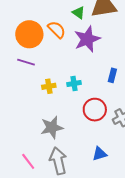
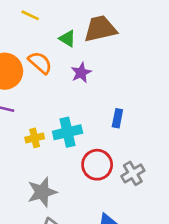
purple star: (87, 39) -> (81, 73), size x0.6
cyan cross: (74, 83) -> (68, 132), size x1.5

